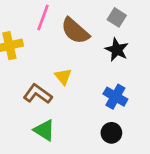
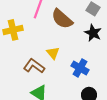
blue cross: (115, 97) -> (80, 68), moved

